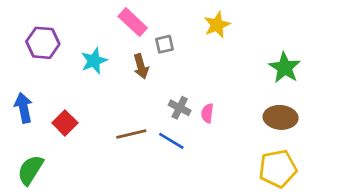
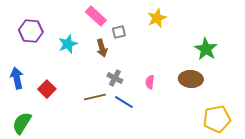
gray cross: (180, 108) -> (115, 78), moved
brown ellipse: (281, 117) -> (191, 79), moved
yellow pentagon: (278, 169) -> (217, 119), moved

